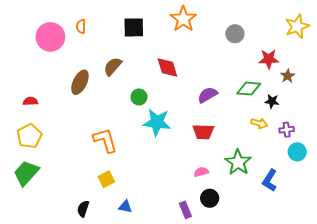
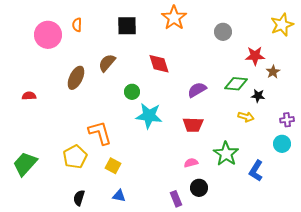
purple cross: (287, 130) -> (287, 120), moved
yellow pentagon: (29, 136) -> (75, 157), moved
yellow square: (106, 179) -> (113, 166), moved, turned -35

